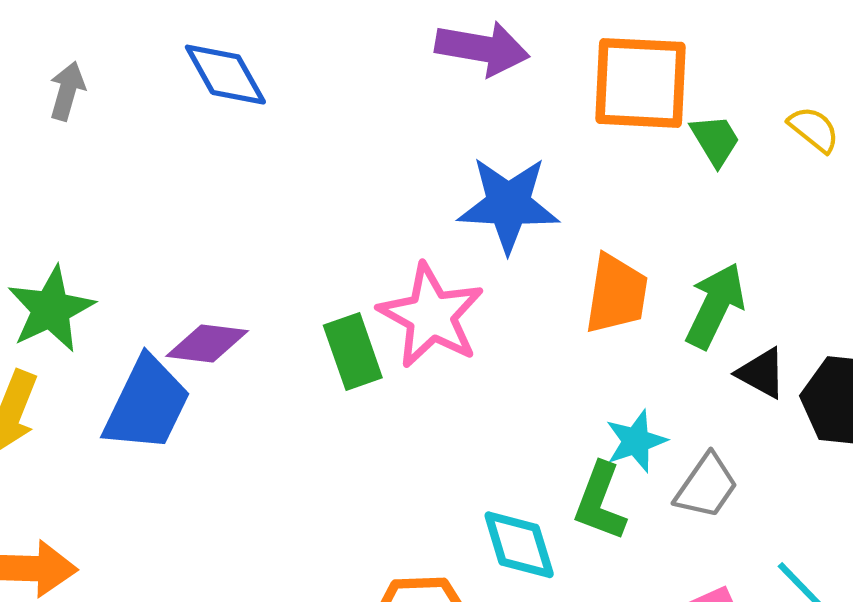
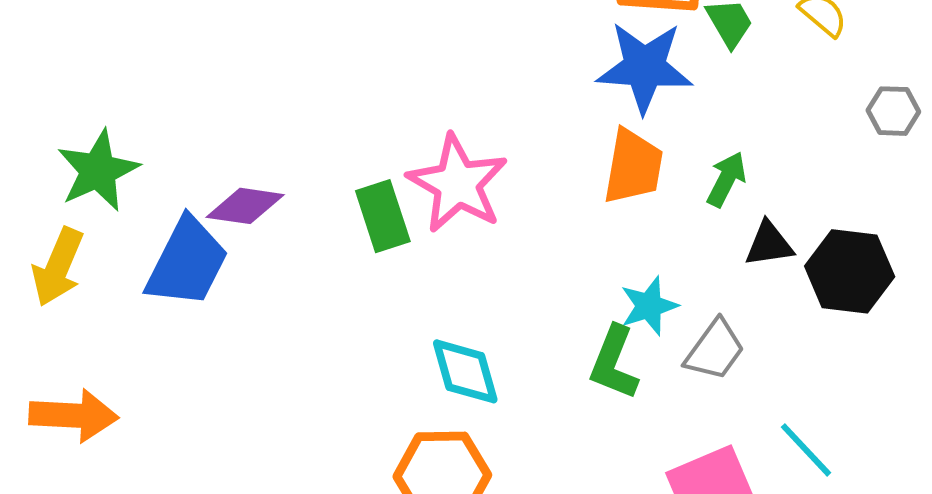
blue star: (508, 204) -> (645, 67), moved
green arrow: (715, 306) -> (726, 179), size x0.7
black triangle: (761, 373) -> (769, 244), turned -38
cyan diamond: (519, 545) -> (465, 371), moved

